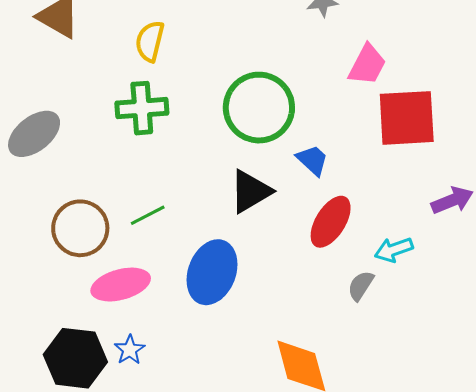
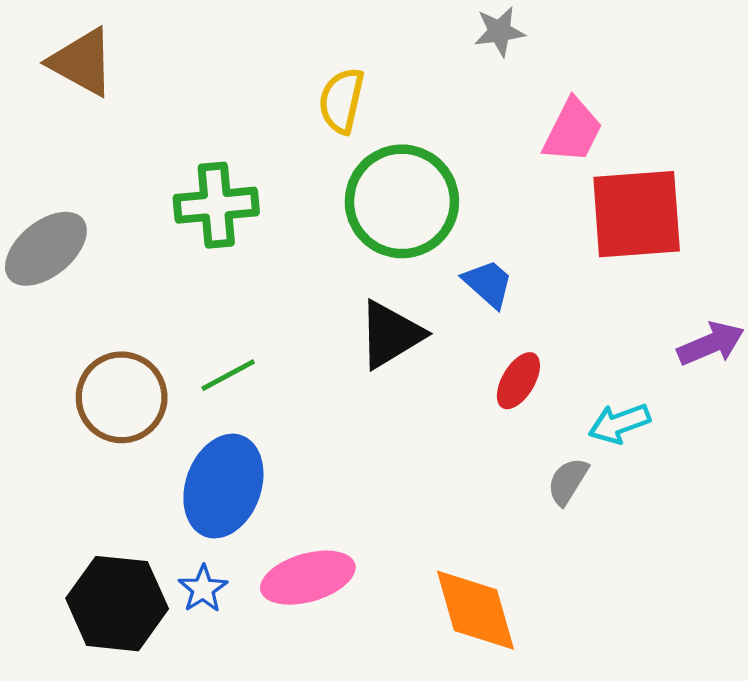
yellow semicircle: (150, 41) -> (341, 101), moved
red ellipse: (331, 222) -> (518, 381), size x0.7
blue ellipse: (212, 272) -> (223, 486), moved
pink ellipse: (121, 285) -> (308, 578), moved

